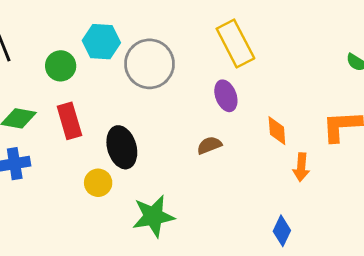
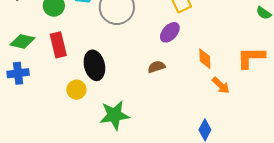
purple ellipse: (226, 96) -> (170, 32), turned 60
orange arrow: (301, 167) -> (221, 85), turned -54

